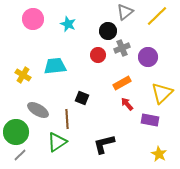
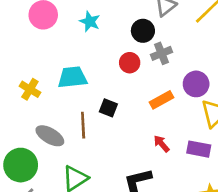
purple circle: (148, 57) -> (196, 84), moved
black square: (82, 98) -> (108, 108), moved
red arrow: (127, 104) -> (162, 144), moved
brown line: (67, 119) -> (83, 125), moved

